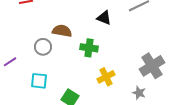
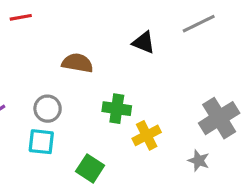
gray circle: (43, 47) -> (48, 109), moved
green cross: (89, 48) -> (117, 109), moved

